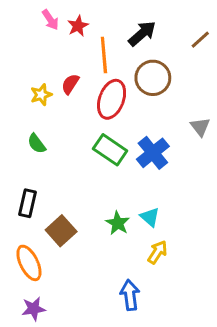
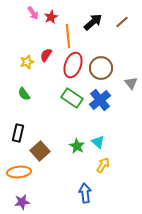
brown line: (200, 40) -> (122, 22), moved
brown circle: (153, 78) -> (101, 68), moved
orange ellipse: (29, 263) -> (19, 172), turned -70

